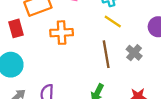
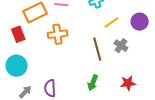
yellow line: (113, 21) -> (112, 22), moved, turned -63

